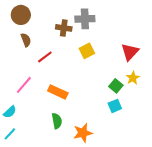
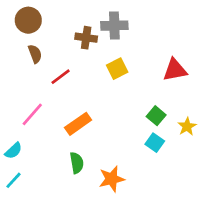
red triangle: (130, 52) -> (175, 70), turned 36
yellow star: (133, 78) -> (187, 126), moved
orange rectangle: (58, 92) -> (78, 124), turned -60
cyan square: (115, 106) -> (155, 143), turned -32

